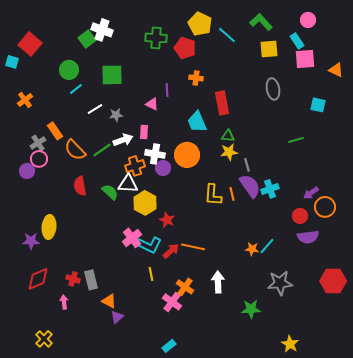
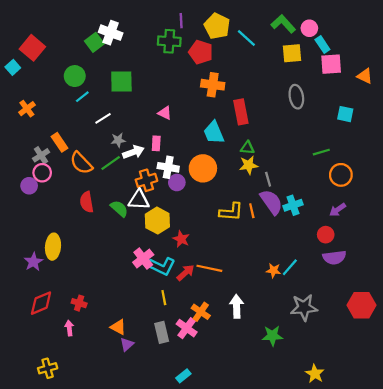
pink circle: (308, 20) -> (309, 28), moved
cyan square: (12, 62) -> (13, 67), turned 32
orange cross: (196, 78) -> (213, 85), size x1.5
purple line: (167, 90) -> (181, 21), moved
gray star: (116, 115) -> (118, 140), moved
yellow L-shape: (213, 195) -> (231, 212), turned -90
orange circle: (325, 207) -> (341, 175), moved
purple star: (31, 241) -> (33, 262), turned -30
gray rectangle: (91, 280) -> (162, 332), moved
yellow cross: (44, 339) -> (48, 368), turned 30

